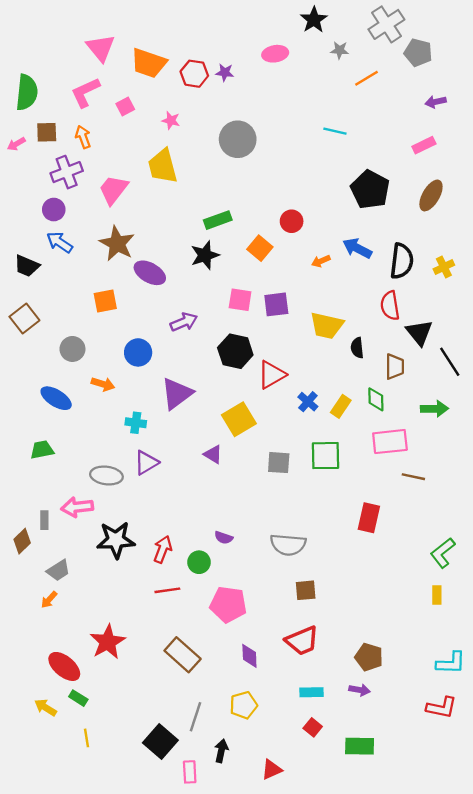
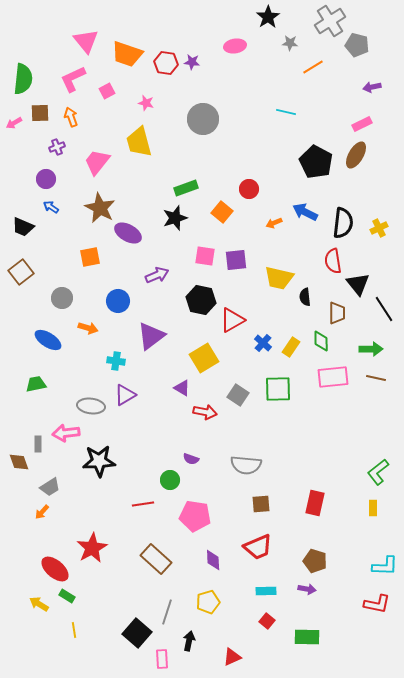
purple cross: (67, 172) -> (57, 147), size x0.6
brown ellipse: (431, 195) -> (356, 155), moved
blue arrow: (60, 242) -> (51, 207), size x0.7
gray square: (279, 463) -> (238, 395), turned 30
brown line: (413, 477) -> (376, 378), moved
red rectangle: (369, 518) -> (315, 503), moved
brown diamond: (22, 541) -> (19, 462), turned -65
red arrow: (163, 549) -> (205, 412), moved, turned 80

